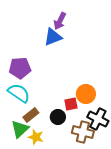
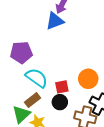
cyan semicircle: (19, 93) -> (37, 78), moved
red square: (71, 104) -> (62, 87), moved

